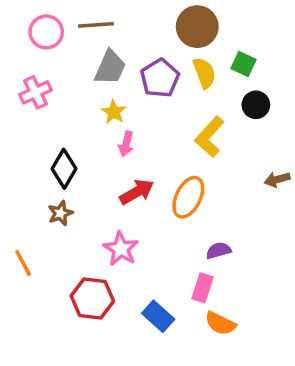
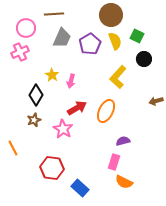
pink circle: (46, 32) -> (26, 28), moved
yellow star: (114, 112) -> (52, 75), moved
pink star: (121, 249) -> (63, 129), moved
blue rectangle: (158, 316) -> (80, 188), moved

